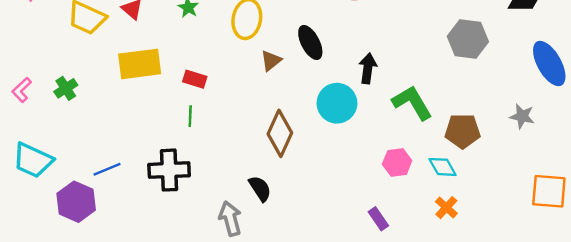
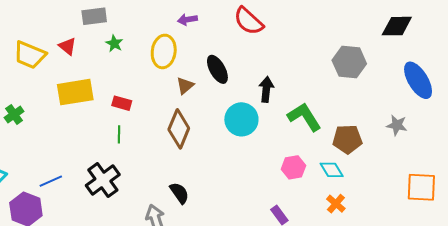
brown diamond: (280, 133) -> (179, 129), moved
black cross: (169, 170) -> (103, 180), turned -32

